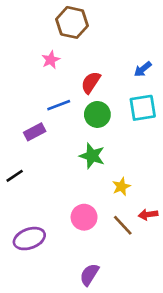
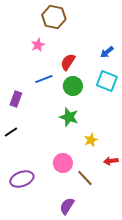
cyan square: (143, 108) -> (107, 81), turned 30
purple rectangle: (35, 132) -> (16, 99), moved, turned -42
brown line: (123, 225) -> (85, 178), moved

